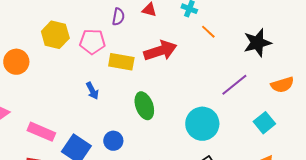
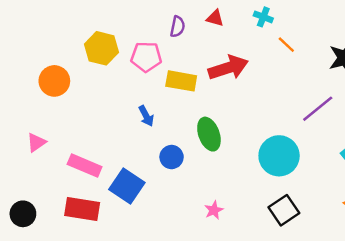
blue circle: (113, 141) -> (172, 157), moved

